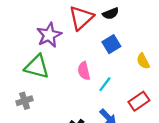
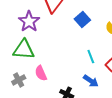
pink semicircle: (84, 71) -> (41, 73), moved
cyan line: (105, 84) -> (91, 57), moved, turned -48

